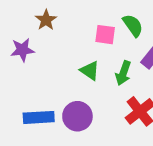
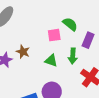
brown star: (46, 20) -> (23, 52), moved

